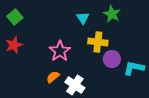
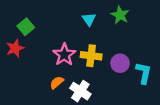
green square: (15, 17) -> (26, 27), moved
yellow cross: (98, 42) -> (91, 56), moved
cyan L-shape: (134, 68) -> (144, 73), turned 90

